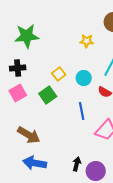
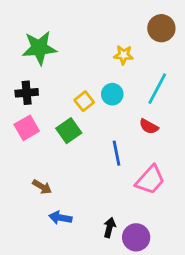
cyan circle: (84, 78) -> (112, 94), moved
brown arrow: (29, 135) -> (42, 187), size x0.6
blue arrow: (35, 163) -> (60, 218), moved, size x0.7

